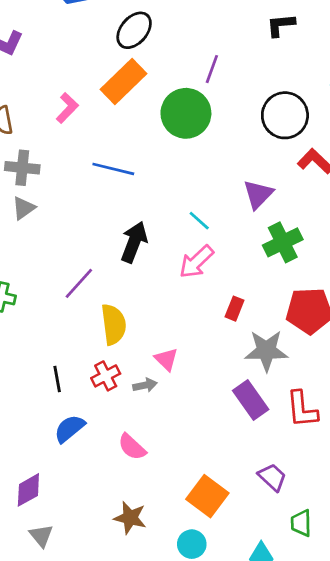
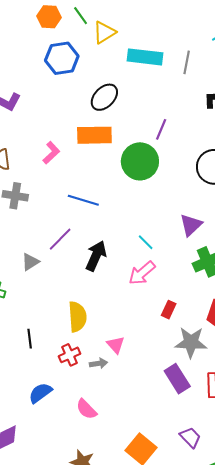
orange rectangle: (124, 81) -> (94, 135), turned 40
gray triangle: (24, 208) -> (30, 262), moved
purple line: (79, 283) -> (60, 239), moved
black line: (57, 379) -> (30, 339), moved

